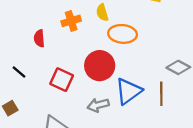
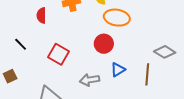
red circle: (100, 66) -> (104, 44), moved, size x0.7
blue triangle: (128, 91) -> (118, 70), size x0.6

